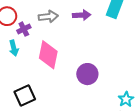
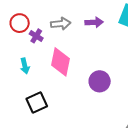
purple cross: (24, 29) -> (36, 36), turned -32
cyan arrow: (14, 48) -> (25, 66), moved

